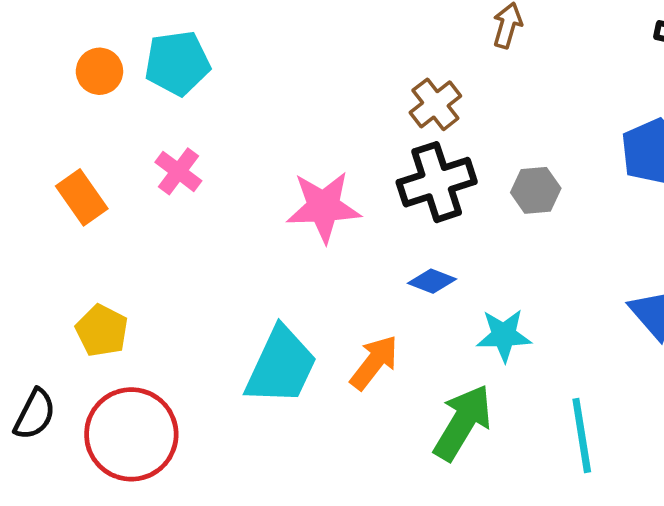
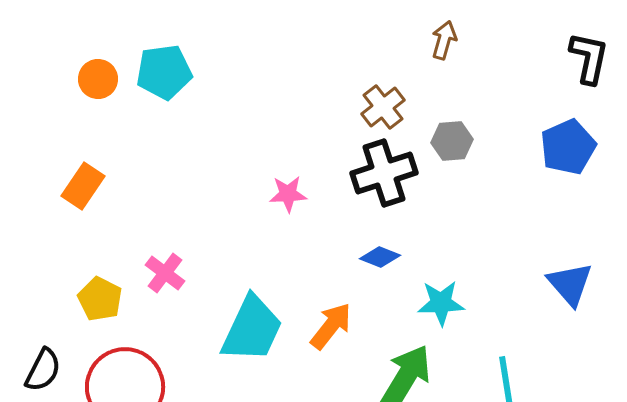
pink cross: (178, 171) -> (165, 273), moved
gray hexagon: (536, 190) -> (452, 141), moved
orange rectangle: (82, 197) -> (83, 186), turned 69
pink star: (323, 207) -> (288, 194), size x0.6

